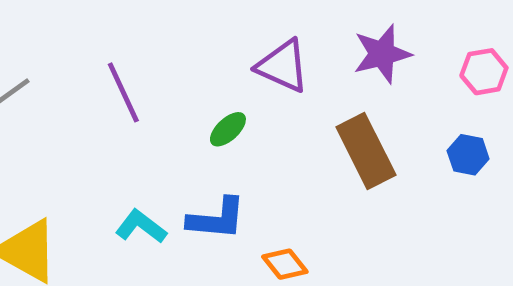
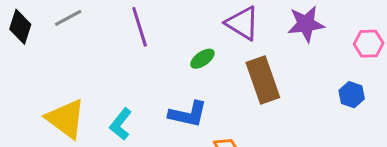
brown rectangle: (366, 151) -> (263, 80), moved
cyan L-shape: (141, 227) -> (121, 124), moved, turned -96

